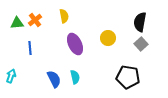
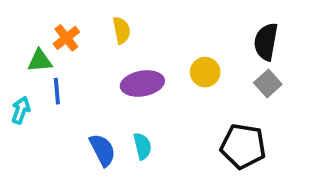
green triangle: (17, 23) -> (40, 61), moved
purple ellipse: (75, 44) -> (142, 83), turned -75
cyan arrow: (11, 76) -> (21, 110), moved

